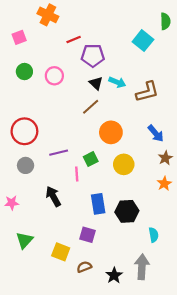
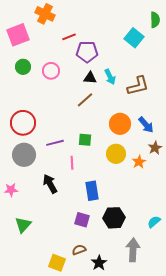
pink square: (19, 37) -> (18, 35), size x1.6
cyan arrow: (117, 82) -> (110, 77), turned 42
black triangle: (96, 83) -> (90, 78), turned -40
orange circle: (111, 132) -> (120, 124), moved
green square: (91, 159) -> (85, 140), moved, turned 32
gray circle: (26, 165) -> (24, 155), size x1.5
orange star: (164, 184) -> (139, 162), moved
black hexagon: (127, 211) -> (114, 218), moved
cyan semicircle: (154, 235) -> (154, 222), moved, turned -120
yellow square: (61, 252) -> (57, 263), moved
black star: (114, 275) -> (99, 263), moved

